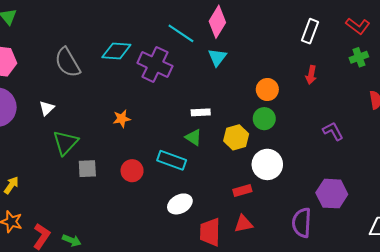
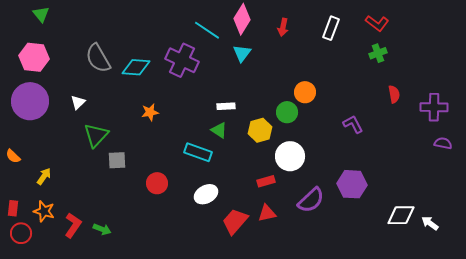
cyan diamond: (116, 51) -> (136, 67), moved
red arrow: (311, 75) -> (283, 27), moved
orange circle: (267, 90) -> (305, 92), moved
red circle: (132, 171) -> (157, 183), moved
purple semicircle: (302, 223) -> (311, 200), moved, turned -136
red trapezoid: (210, 232) -> (235, 221), turned 40

